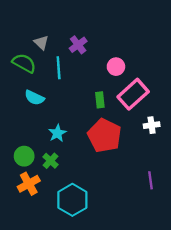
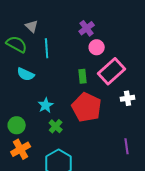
purple cross: (78, 45) -> (87, 28), moved
green cross: (51, 161) -> (56, 126), moved

